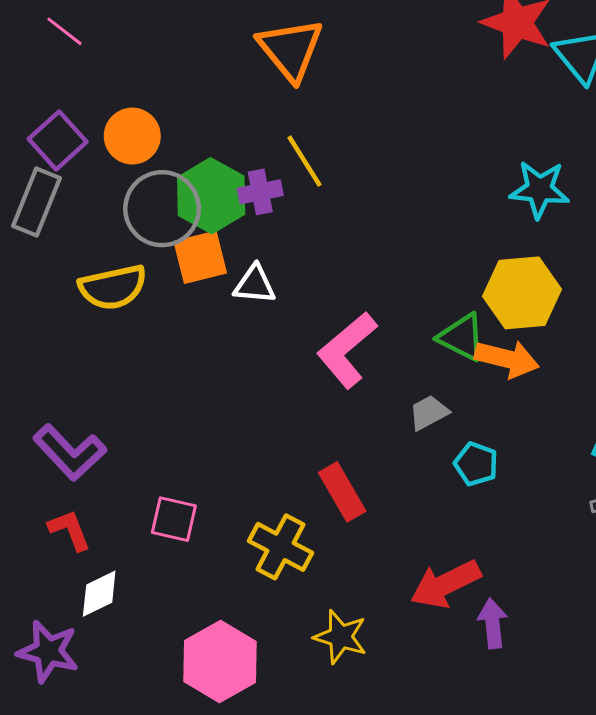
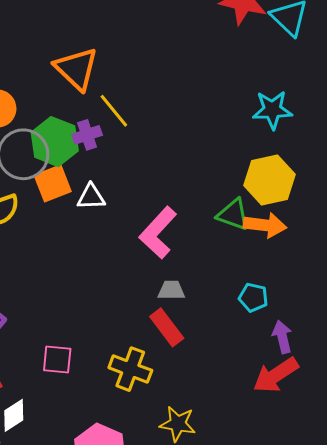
orange triangle: (290, 49) -> (76, 69), moved
gray trapezoid: (429, 413) -> (171, 290), moved, turned 36
red arrow: (446, 584) -> (276, 375), moved
purple arrow: (493, 623) -> (282, 337), moved

